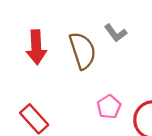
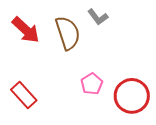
red arrow: (36, 47) -> (26, 30), turned -44

